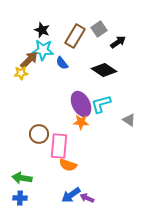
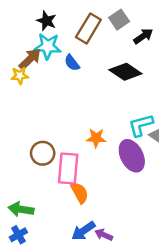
purple ellipse: (81, 104) -> (132, 156), moved
cyan L-shape: (101, 104) -> (141, 125), moved
orange semicircle: (68, 165) -> (80, 193), turned -138
blue cross: (20, 198) -> (18, 235), turned -32

